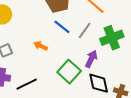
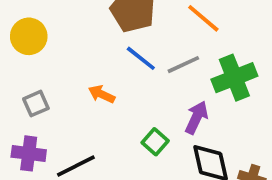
gray line: (85, 30) -> (183, 65), turned 30
green square: (69, 72) -> (155, 142), size x0.6

